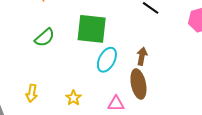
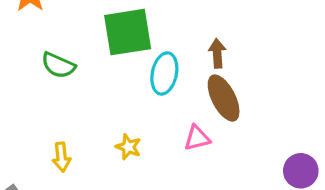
green semicircle: (45, 38) -> (58, 65), turned 80

